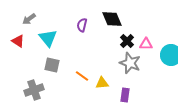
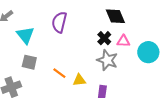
black diamond: (112, 19) -> (115, 16), moved
purple semicircle: (82, 25) -> (59, 22), size x1.5

